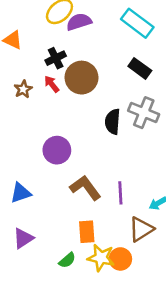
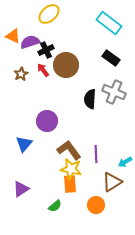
purple semicircle: (79, 22) -> (30, 42), moved
blue triangle: (21, 193) -> (24, 144), moved, turned -30
yellow star: (101, 258) -> (71, 169), moved

